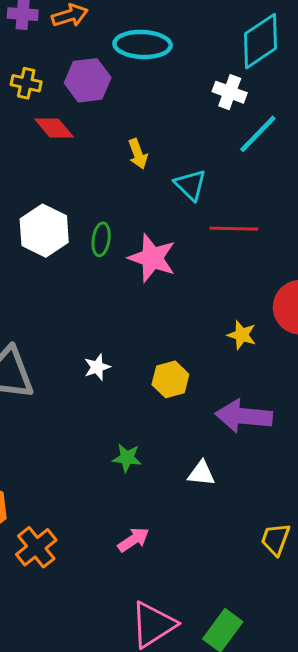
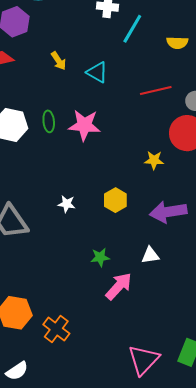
red line: (234, 229) -> (156, 91), moved
white star: (97, 367) -> (67, 204), turned -30
pink arrow: (133, 540) -> (119, 286), moved, size x1.4

